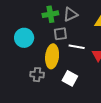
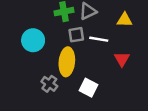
white line: (77, 47) -> (99, 39), moved
gray cross: (37, 75) -> (49, 84), turned 32

